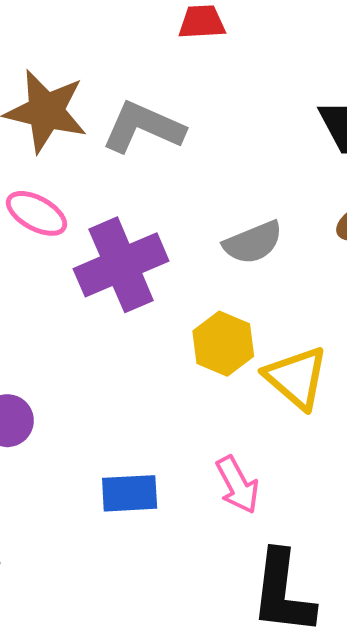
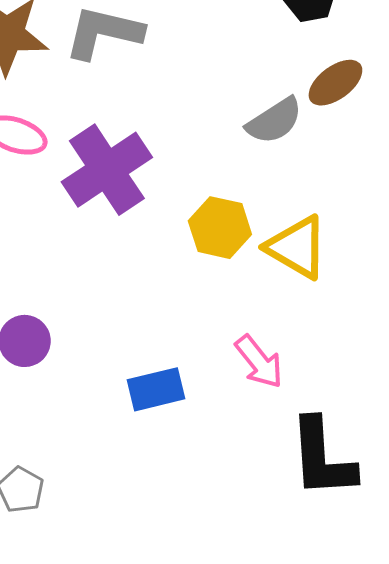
gray semicircle: (253, 243) -> (274, 121), moved

